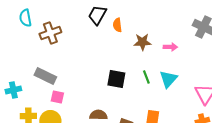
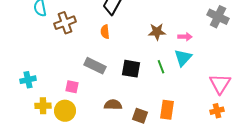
orange semicircle: (117, 25) -> (105, 32), moved
gray rectangle: (45, 76) -> (95, 66), moved
cyan triangle: (168, 79) -> (183, 58), moved

